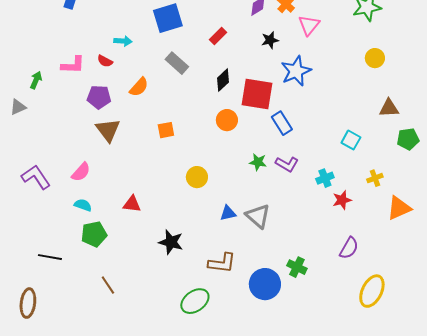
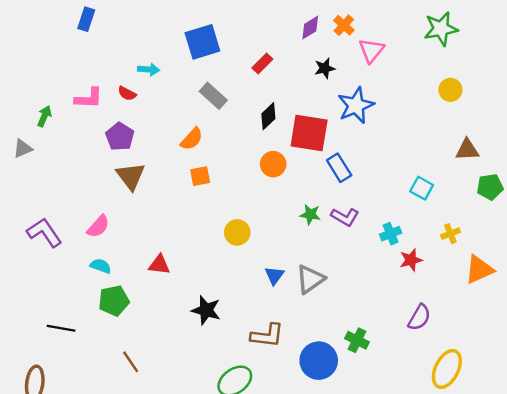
orange semicircle: (139, 87) -> (192, 139), moved
purple pentagon: (99, 97) -> (120, 137), turned 30
blue triangle: (228, 213) -> (274, 276), turned -42
gray triangle: (258, 216) -> (310, 279), turned 44

